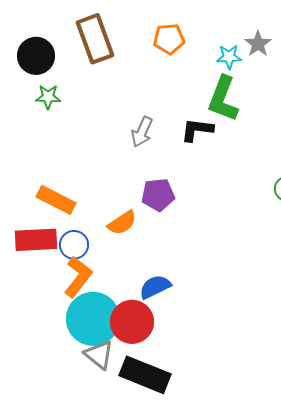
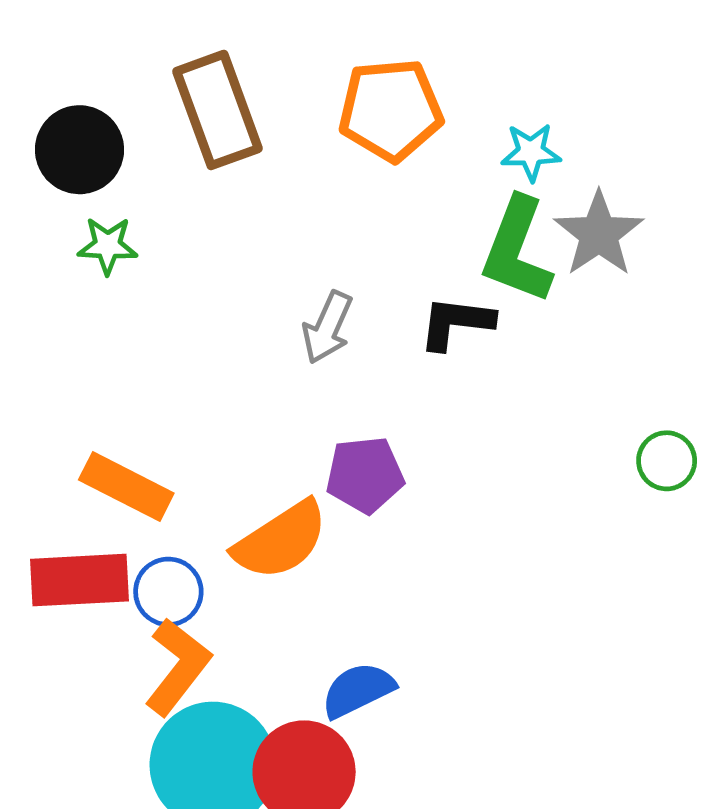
orange pentagon: (169, 39) -> (391, 110), size x1.4
gray star: (258, 44) -> (599, 234), moved, size x1.4
orange semicircle: (122, 223) -> (281, 540), size x1.4

